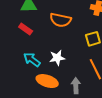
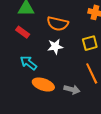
white star: (57, 58) -> (55, 47), moved
gray arrow: (76, 86) -> (72, 89), turned 105

